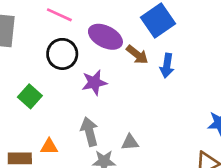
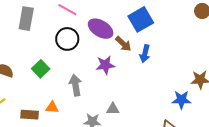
purple star: (94, 83) -> (105, 65), moved
gray arrow: (89, 132) -> (75, 85), moved

